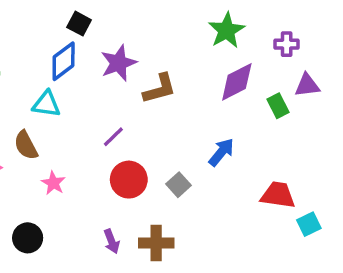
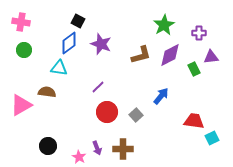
purple star: (118, 63) -> (101, 44), turned -30
brown L-shape: (160, 89) -> (141, 55), moved
brown semicircle: (26, 145) -> (47, 92), turned 126
pink star: (53, 183) -> (79, 157), moved

